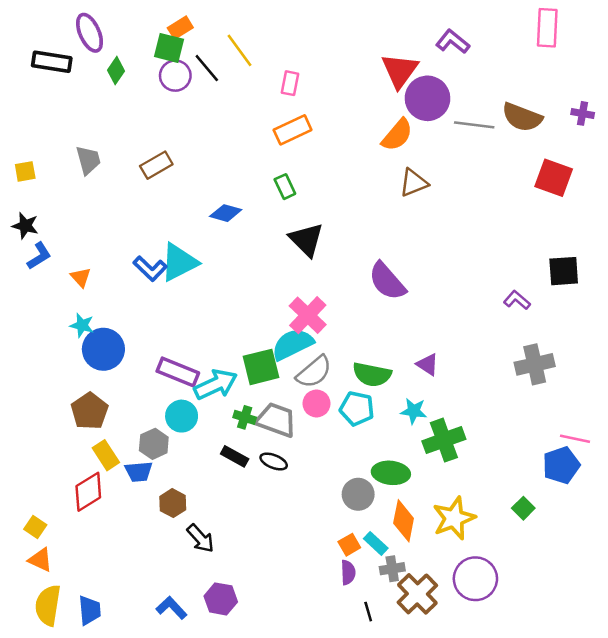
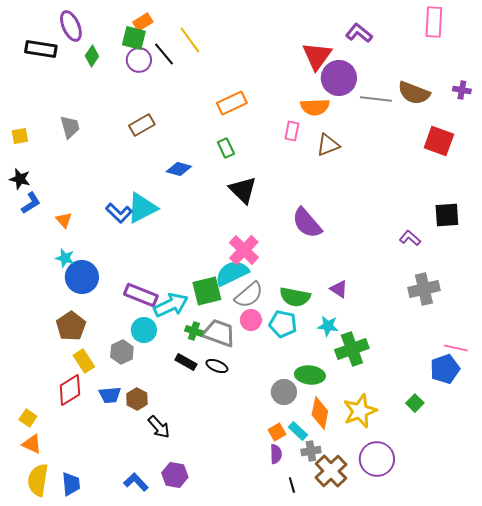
pink rectangle: (290, 83) -> (292, 131), moved
orange semicircle: (397, 135) -> (315, 107), turned 48
brown rectangle: (156, 165) -> (142, 125), moved
blue trapezoid: (139, 472) -> (110, 395), moved

